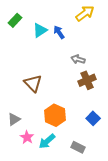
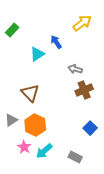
cyan triangle: (40, 30) -> (37, 54), moved
orange hexagon: (55, 115) -> (35, 125), moved
gray triangle: (14, 119) -> (11, 120), moved

